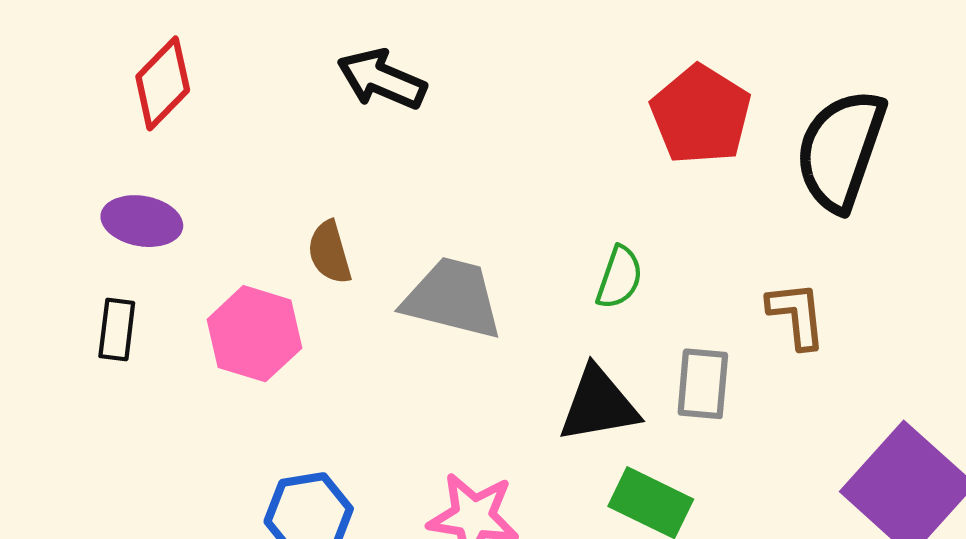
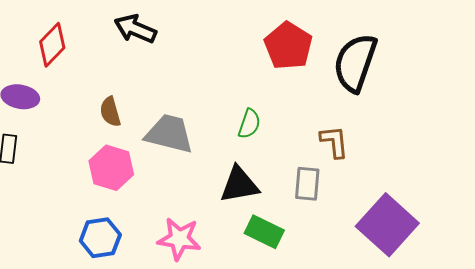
red diamond: (163, 83) -> (52, 45), moved
pink hexagon: (254, 334) -> (111, 168), moved
gray rectangle: (703, 384) -> (307, 184), moved

